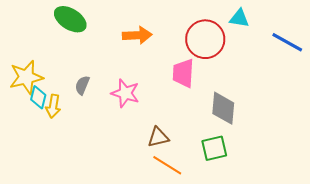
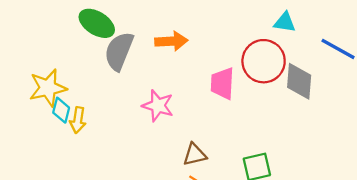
red circle: (205, 39) -> (264, 61), moved
gray semicircle: (82, 85) -> (119, 51), moved, size x1.8
gray diamond: (223, 108) -> (299, 81), moved

